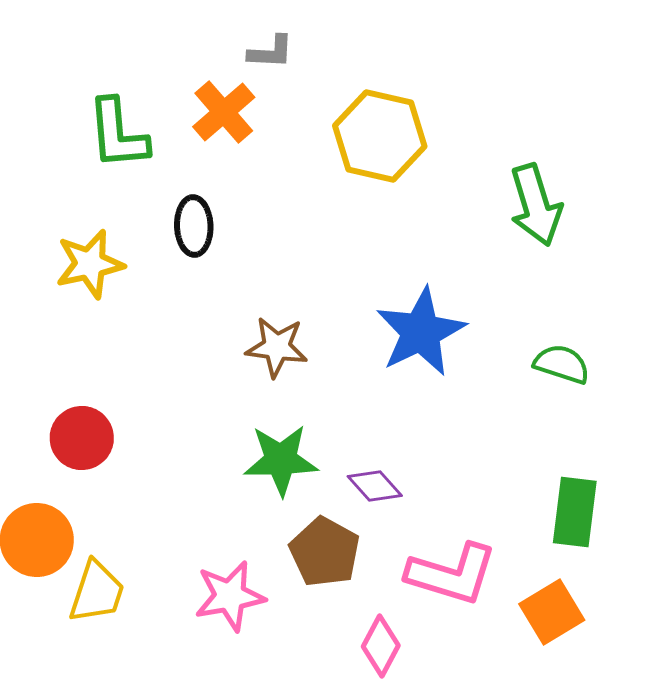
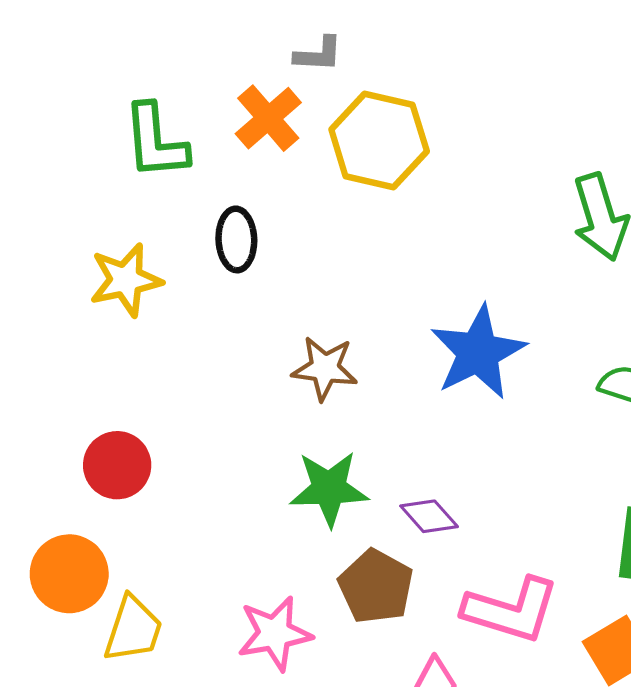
yellow hexagon: (380, 136) -> (379, 140), moved

